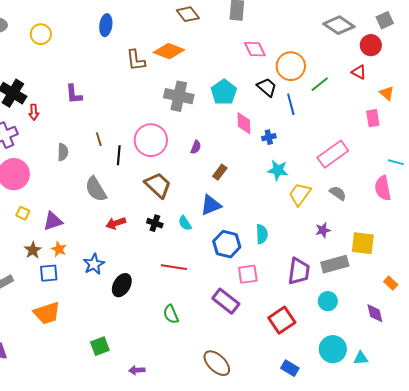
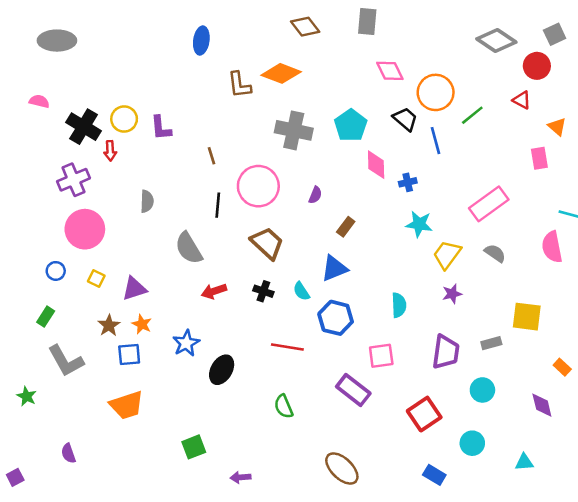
yellow circle: (41, 34) -> (124, 119), moved
brown line: (99, 139) -> (211, 156), moved
purple star: (323, 230) -> (452, 294), moved
blue hexagon: (227, 244) -> (336, 318), moved
gray rectangle: (335, 264) -> (491, 343), size x0.6
cyan circle: (333, 349) -> (472, 443), moved, size x0.7

